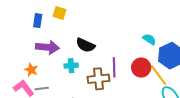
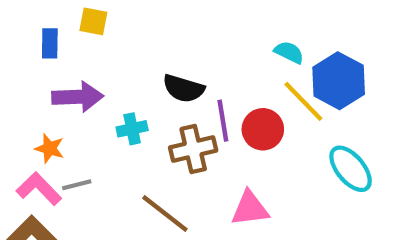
black semicircle: (85, 45) -> (183, 88), moved
red circle: (141, 68) -> (263, 129), moved
yellow line: (158, 75) -> (303, 101), moved

